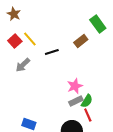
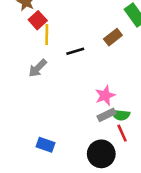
yellow line: (30, 39) -> (47, 34), turned 42
red square: (15, 41) -> (38, 20), moved
green semicircle: (87, 101) -> (121, 115), turned 64

